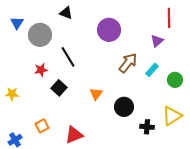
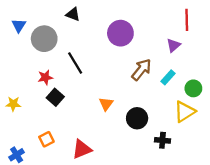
black square: (59, 88) -> (55, 97), moved
yellow triangle: (172, 116) -> (185, 112), moved

